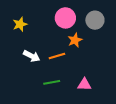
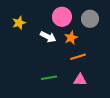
white arrow: (32, 56) -> (48, 37), moved
orange line: (57, 56) -> (78, 57), moved

